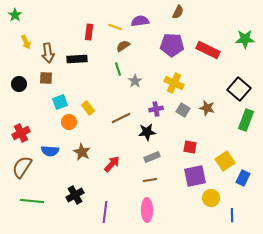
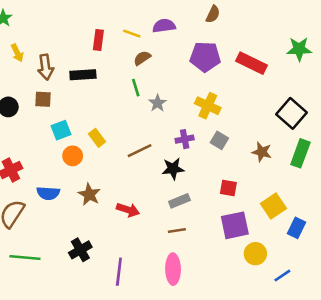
brown star: (207, 108) -> (262, 152), moved
red arrow: (112, 164) -> (128, 210), turned 66
blue line: (232, 215) -> (282, 276), turned 56

